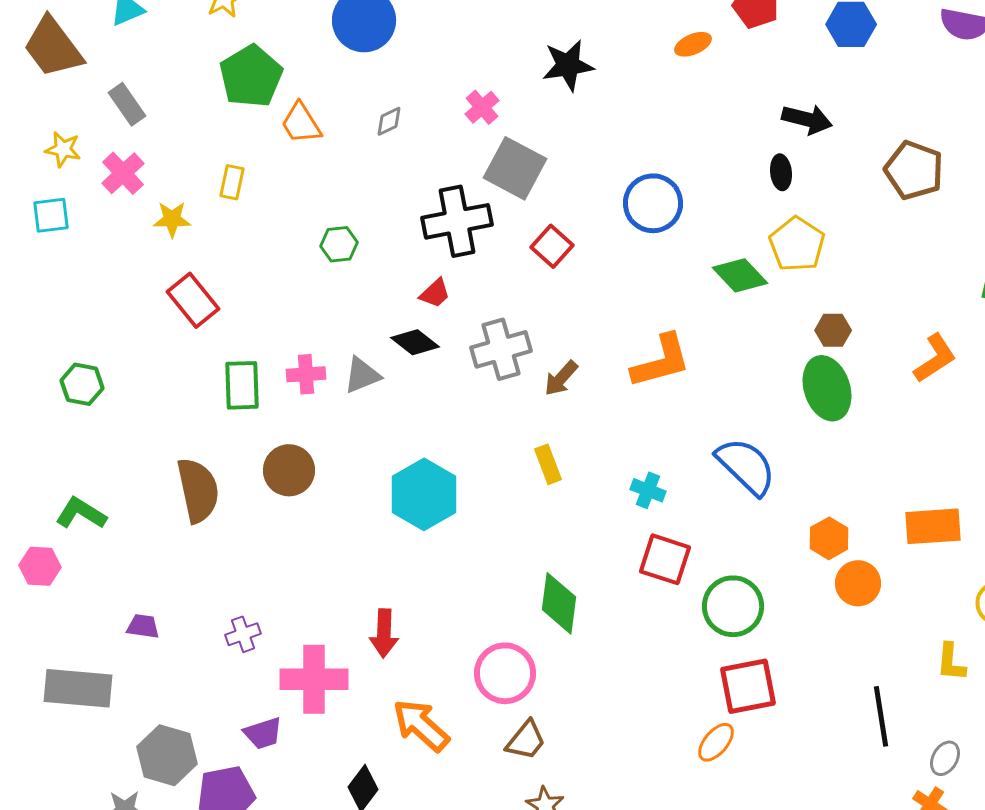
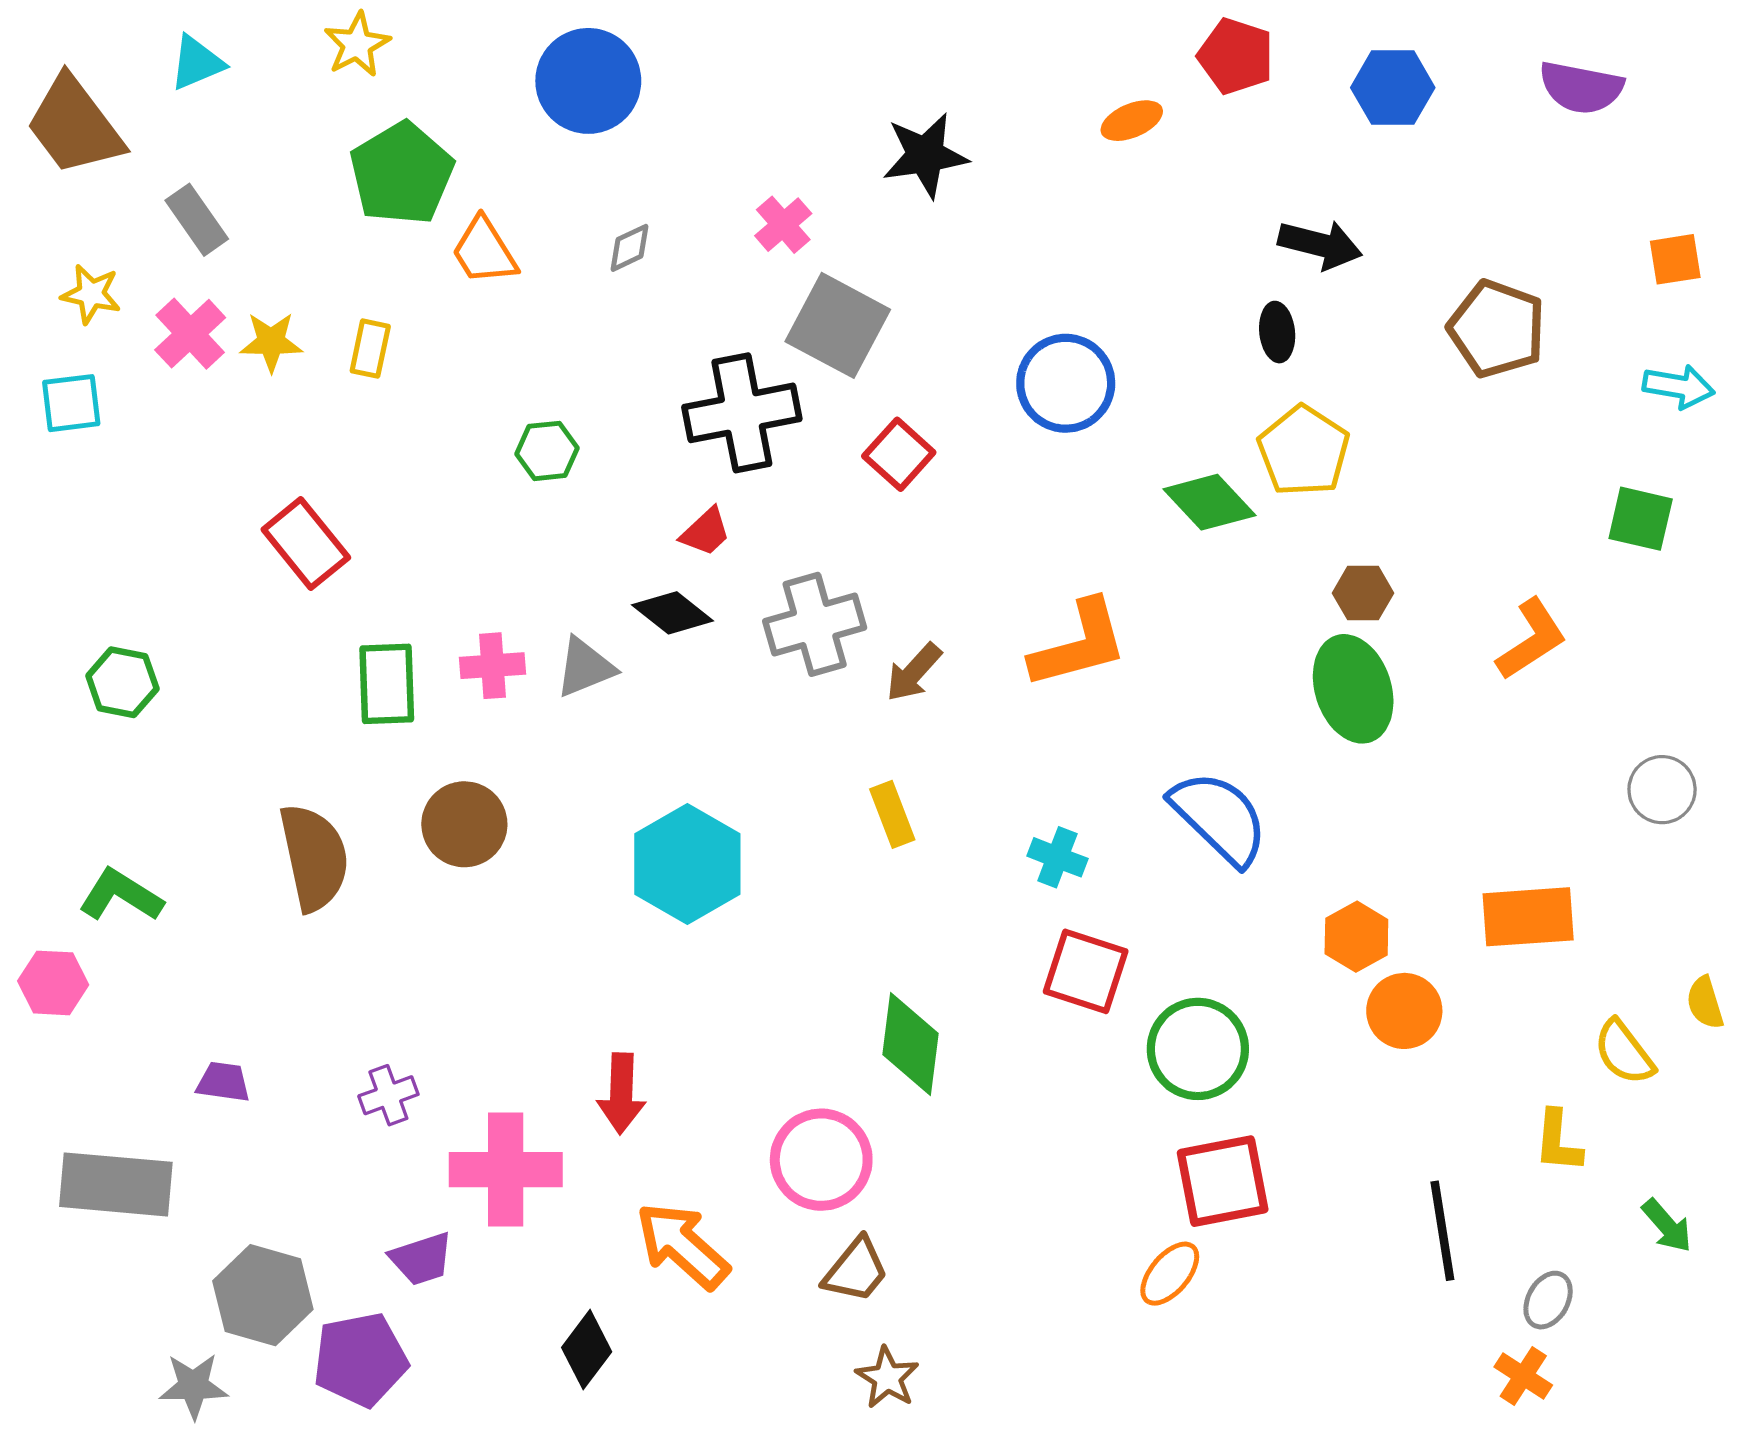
yellow star: (172, 219) -> (271, 342), moved

